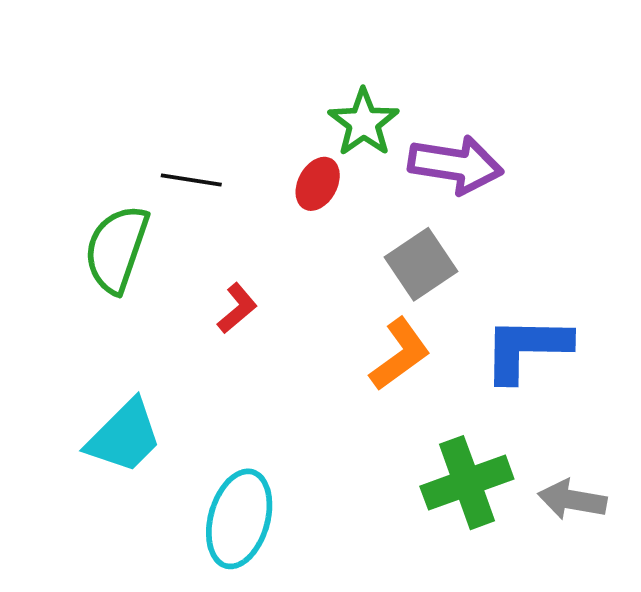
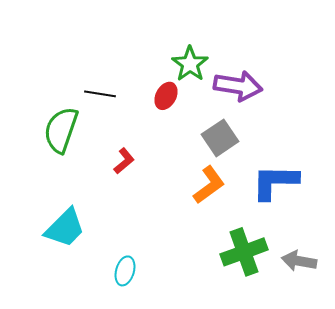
cyan ellipse: (239, 519) -> (125, 271), size x0.6

